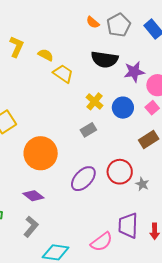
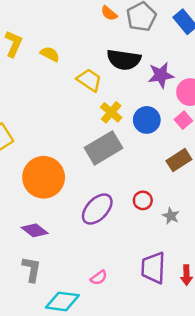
yellow trapezoid: (63, 74) -> (89, 80), moved
gray rectangle: (88, 130) -> (104, 148), size x1.8
red circle: (120, 172) -> (143, 200), size x0.6
gray L-shape: (31, 227) -> (32, 269), turned -30
pink semicircle: (102, 242) -> (99, 278), moved, size x0.6

